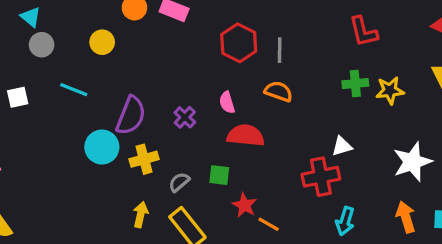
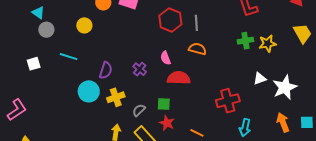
purple semicircle: (131, 115) -> (106, 70), size x0.7
white triangle: (342, 146) -> (260, 79), moved
red star: (244, 205) -> (167, 123), moved

